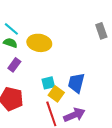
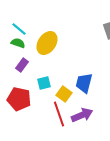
yellow ellipse: (39, 43) -> (47, 43), turned -65
cyan square: (48, 83) -> (44, 83), moved

